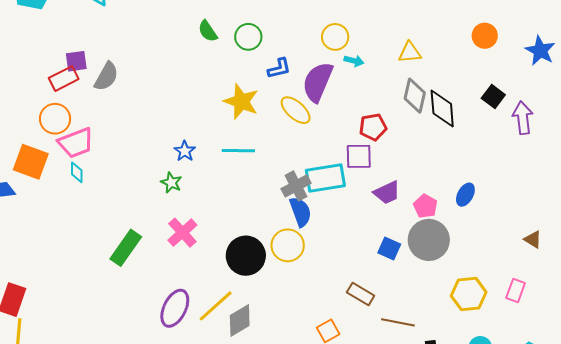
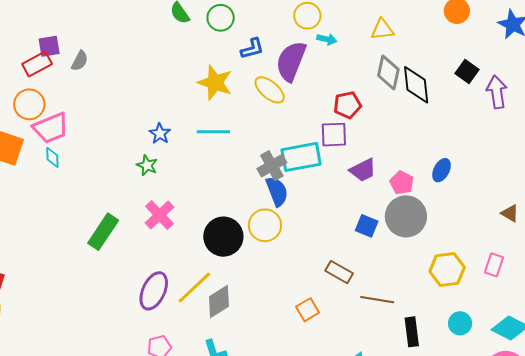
gray semicircle: (106, 76) -> (80, 61), size x0.7

